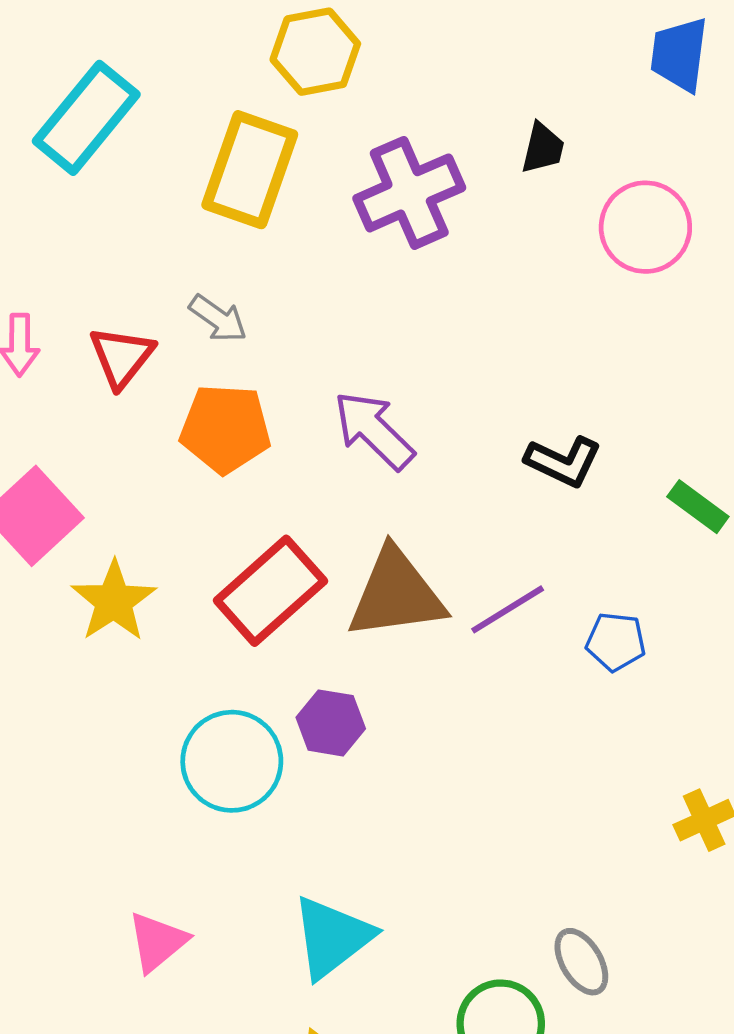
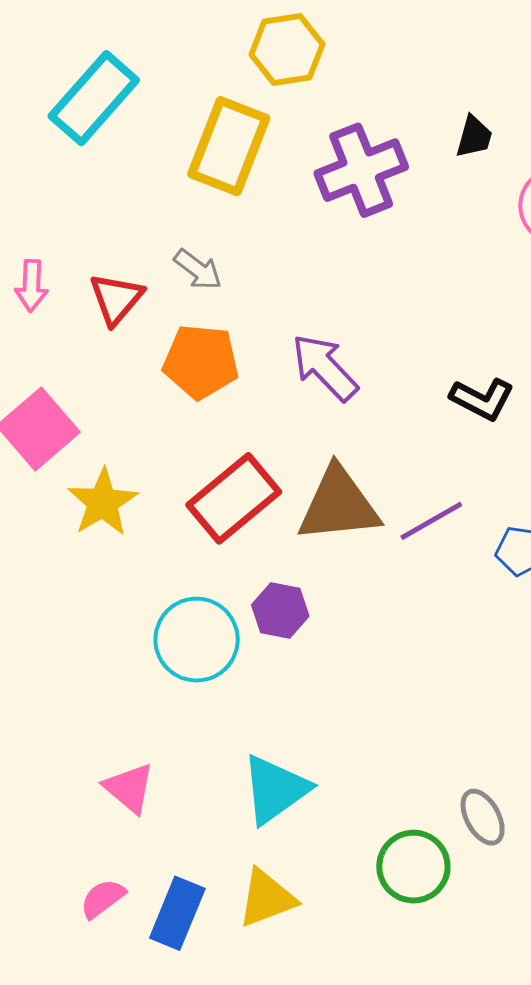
pink triangle: (157, 942) -> (129, 788), turned -42

